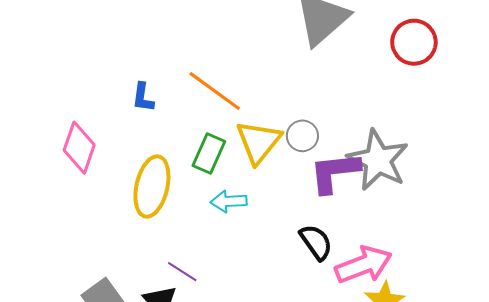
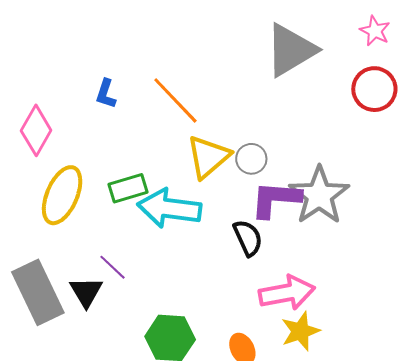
green rectangle: (209, 154) -> (128, 188), moved, turned 39
yellow ellipse: (152, 186) -> (62, 195), moved
cyan arrow: (229, 201) -> (169, 208), size x1.8
black semicircle: (316, 242) -> (248, 238), moved

